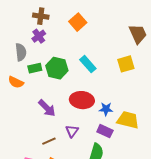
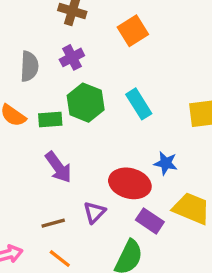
purple cross: (39, 36) -> (72, 57), moved
green rectangle: (35, 68) -> (50, 119), moved
red ellipse: (82, 100) -> (130, 183), moved
blue star: (106, 109) -> (166, 163), moved

